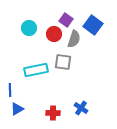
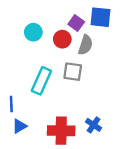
blue square: (93, 25) -> (101, 17), moved, turned -30
cyan rectangle: (36, 70) -> (41, 81), turned -55
red cross: (53, 113) -> (61, 131), size x1.6

